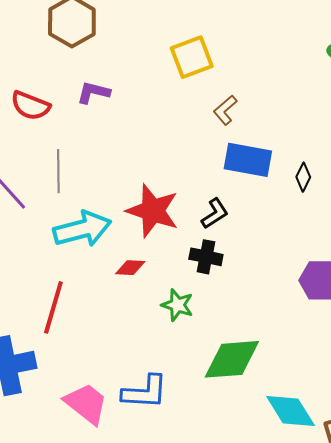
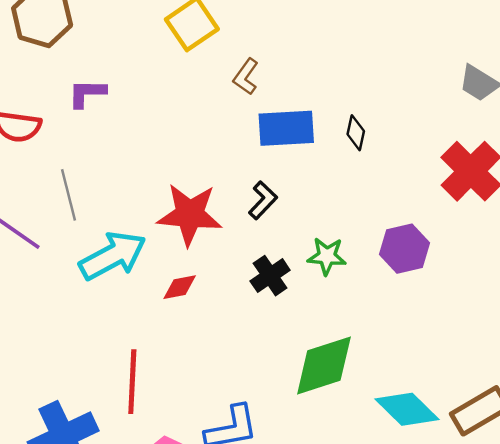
black cross: (206, 257) -> (270, 276), moved, turned -32
green star: (177, 305) -> (327, 256), moved
red line: (53, 307) -> (132, 382), moved

